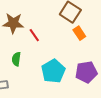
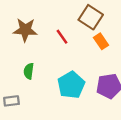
red line: (34, 35) -> (62, 37), moved

